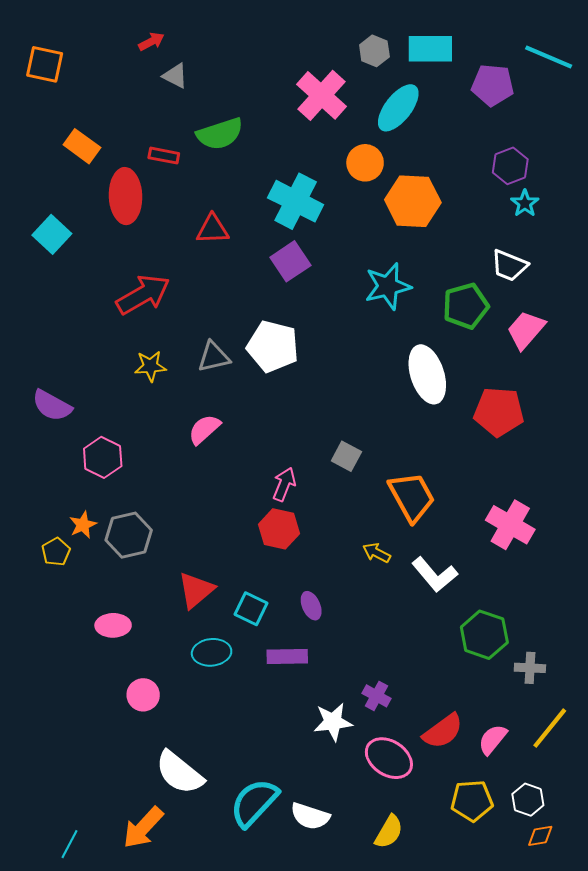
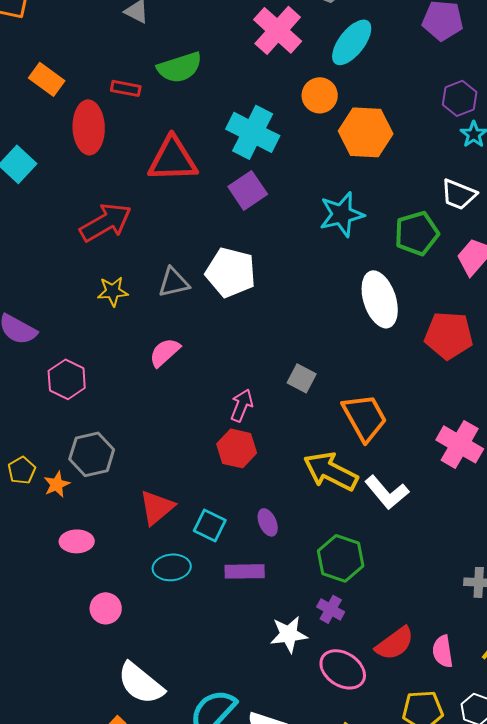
red triangle: (213, 229) -> (173, 159), size x1.6
orange star: (83, 525) -> (57, 484), moved
yellow arrow: (376, 553) -> (331, 471), size x2.0
green hexagon: (484, 635) -> (341, 558), moved
pink semicircle: (493, 739) -> (443, 651), turned -48

